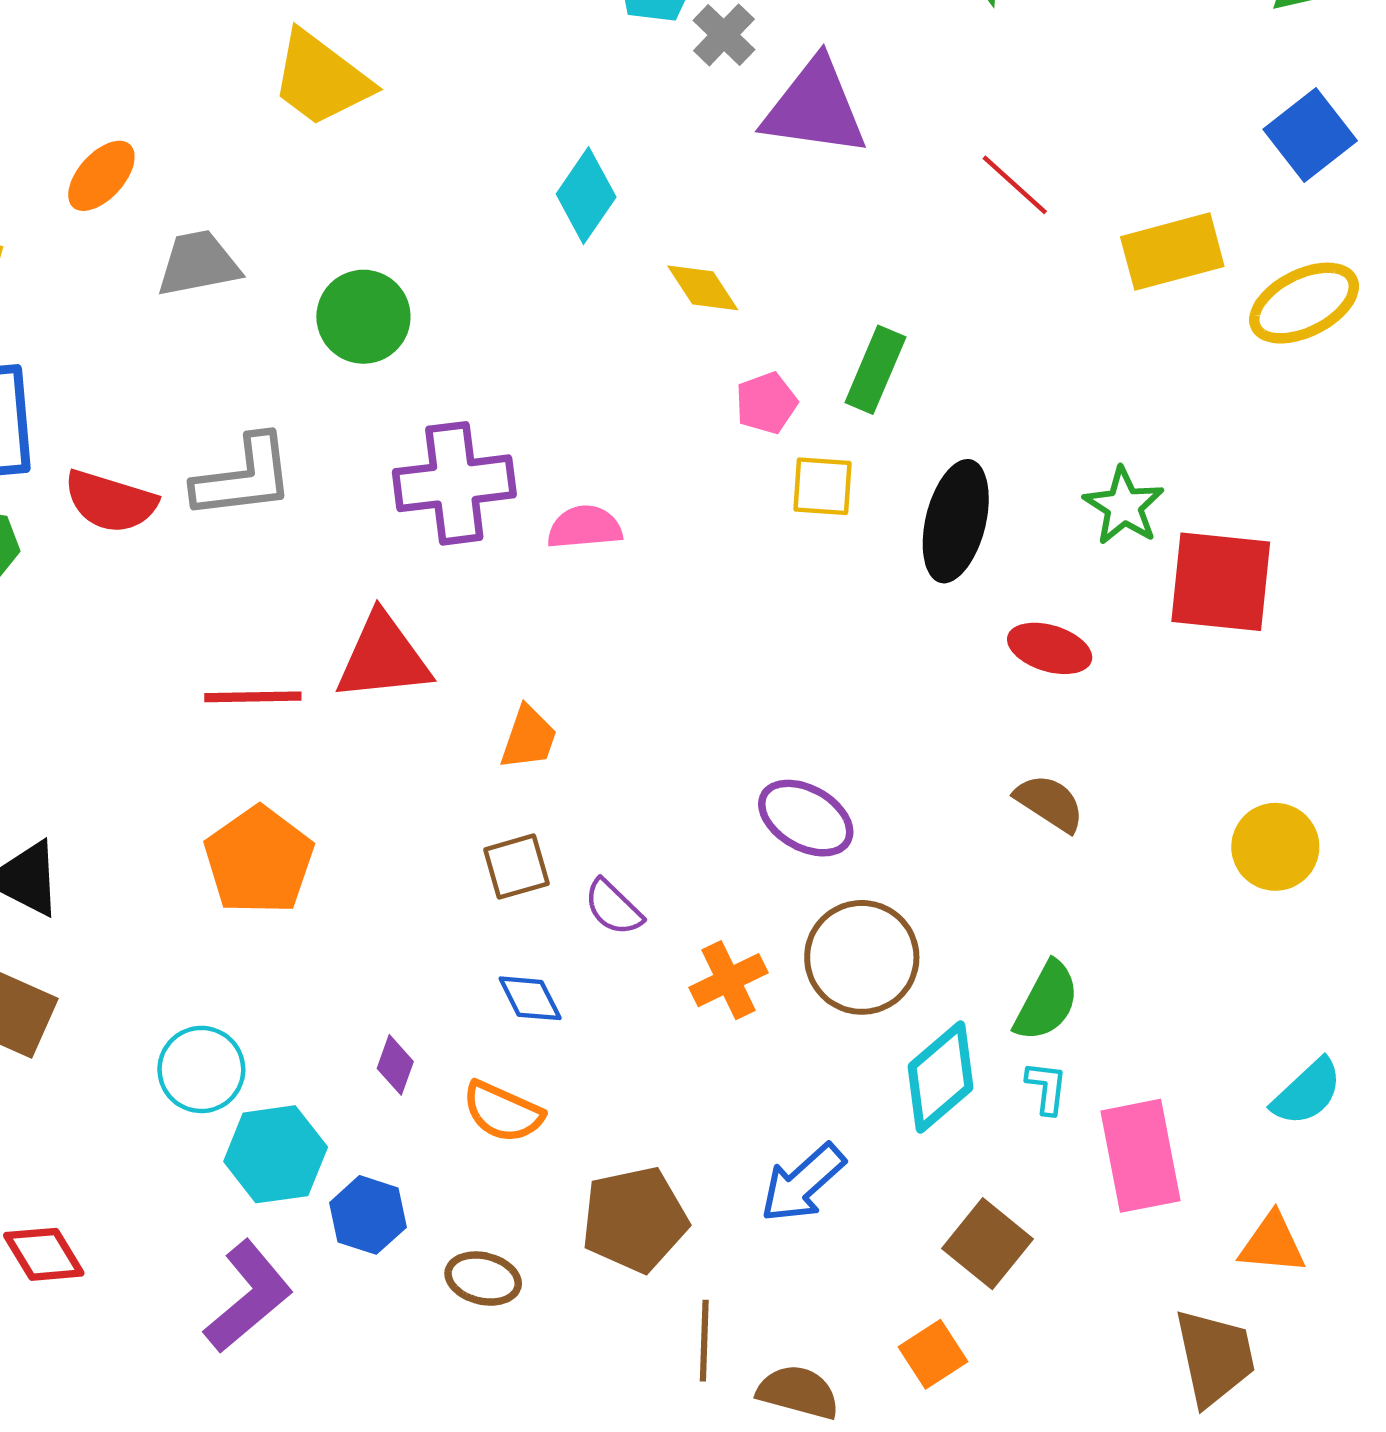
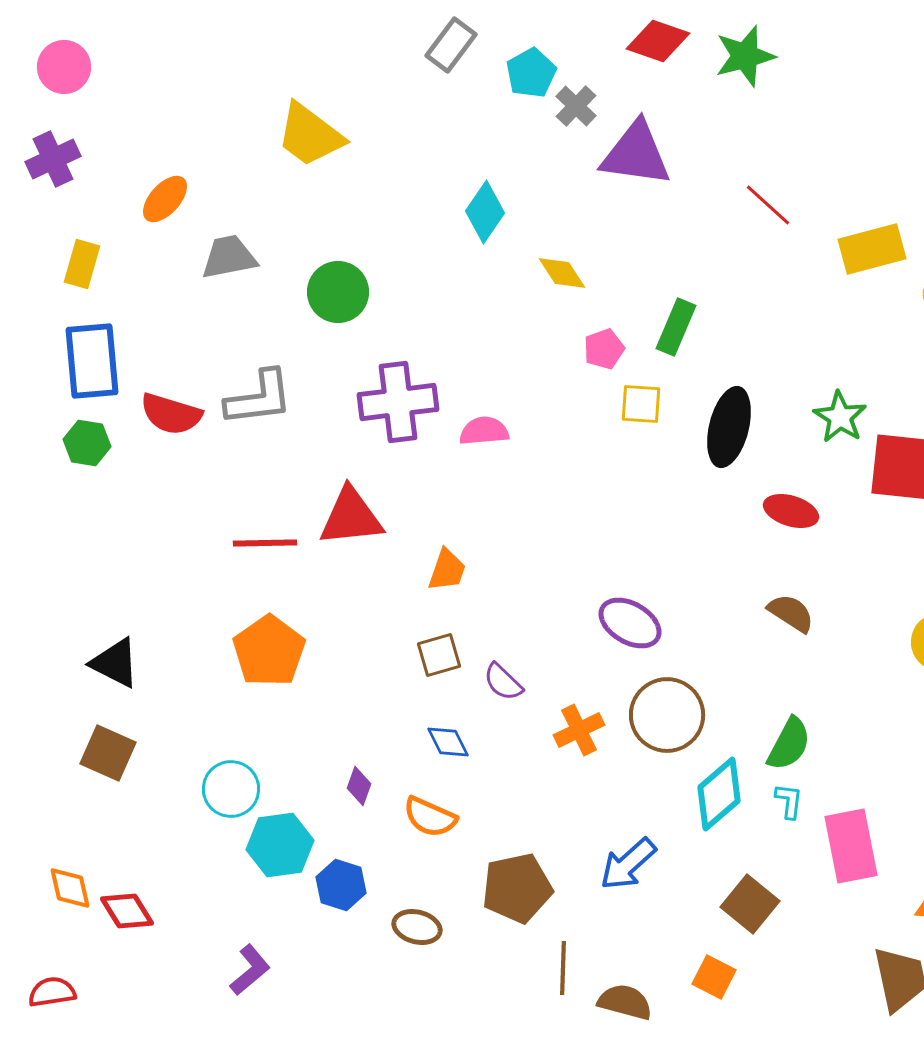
purple L-shape: (248, 1297) -> (250, 970), moved, size x0.7
orange square: (933, 1354) -> (714, 977), turned -30

